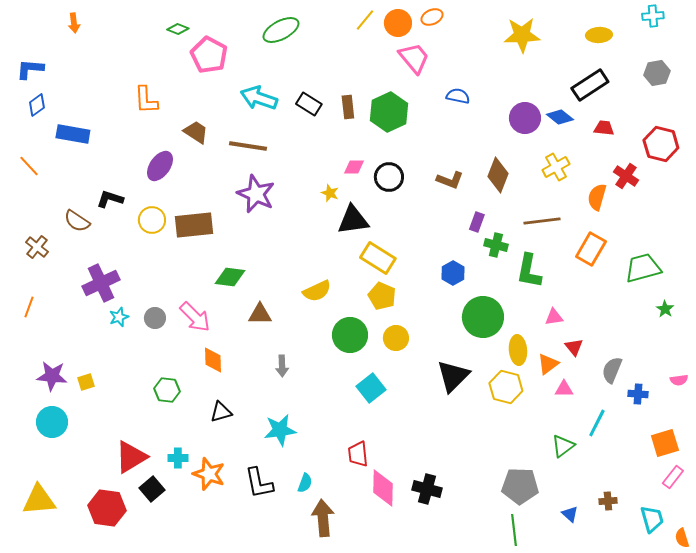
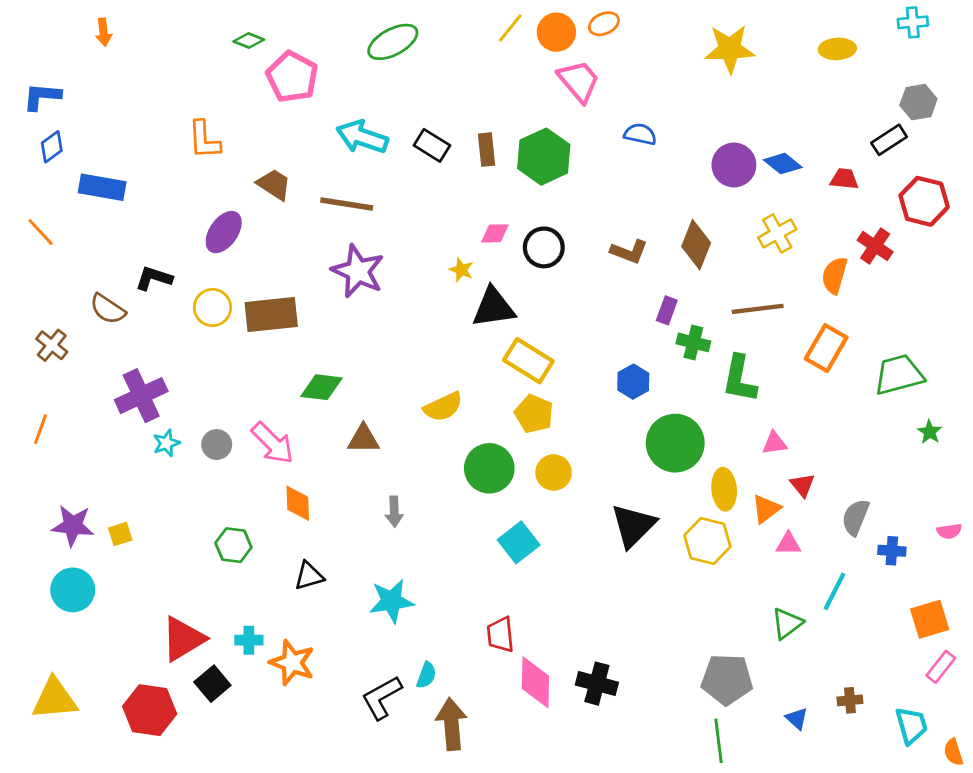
black rectangle: (590, 85) -> (889, 140), moved, size x0.7
black L-shape: (259, 483) -> (382, 698), moved, turned 72

